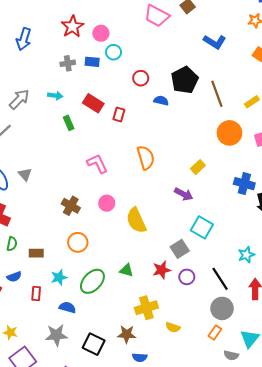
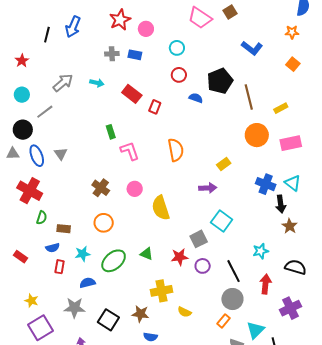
cyan circle: (114, 52) -> (177, 48), moved
green rectangle: (69, 123) -> (111, 132), moved
purple arrow: (184, 194) -> (208, 188), turned -36
blue semicircle: (14, 277) -> (53, 248), moved
blue semicircle: (67, 307) -> (88, 283), turned -35

